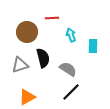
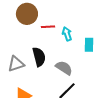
red line: (52, 18) -> (48, 27), moved
brown circle: (27, 32) -> (27, 14), moved

